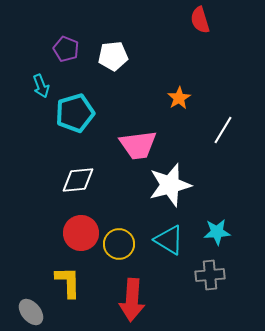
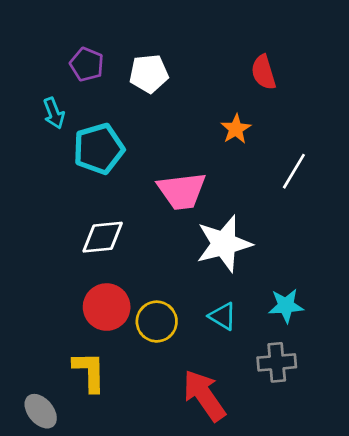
red semicircle: (200, 20) -> (264, 72), moved
cyan triangle: (169, 240) -> (223, 316), size x0.7
red arrow: (132, 300) -> (204, 395), moved, turned 141

